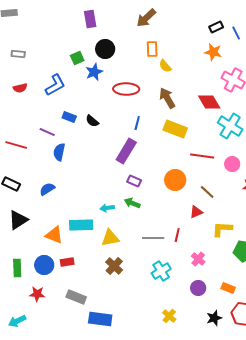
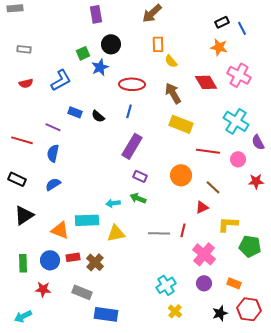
red diamond: (209, 102) -> (206, 82), moved
blue line: (137, 123) -> (129, 111), moved
blue semicircle: (59, 152) -> (53, 153), moved
pink cross: (198, 259) -> (204, 254), size x1.6
brown cross: (114, 266) -> (95, 262), moved
cyan cross: (161, 271) -> (166, 285), moved

